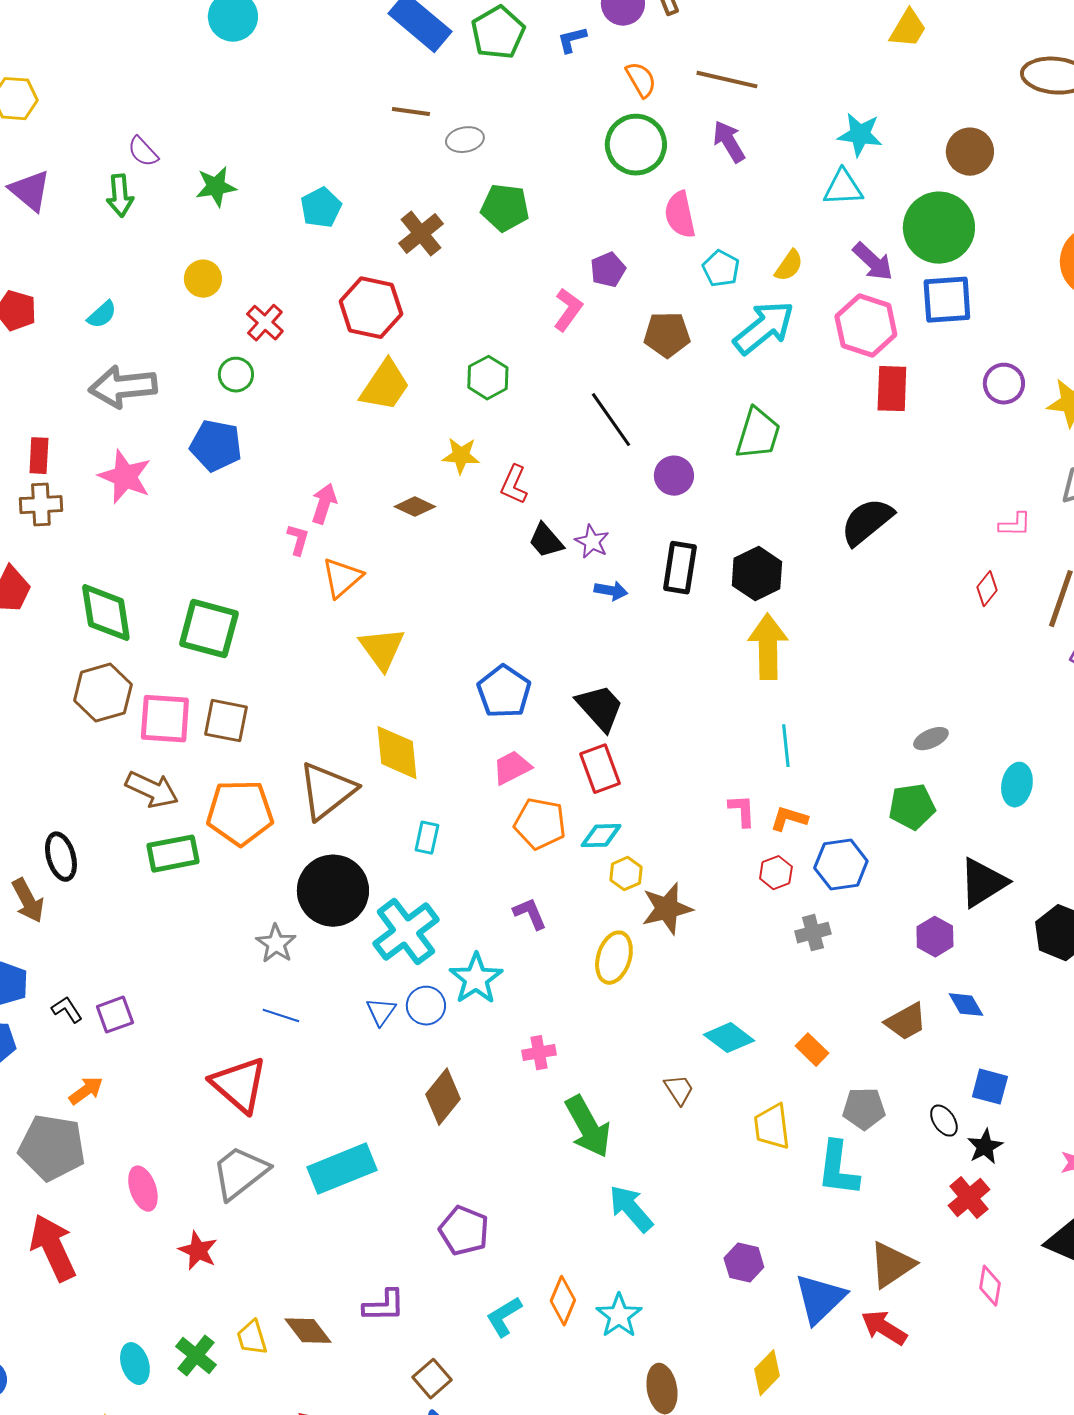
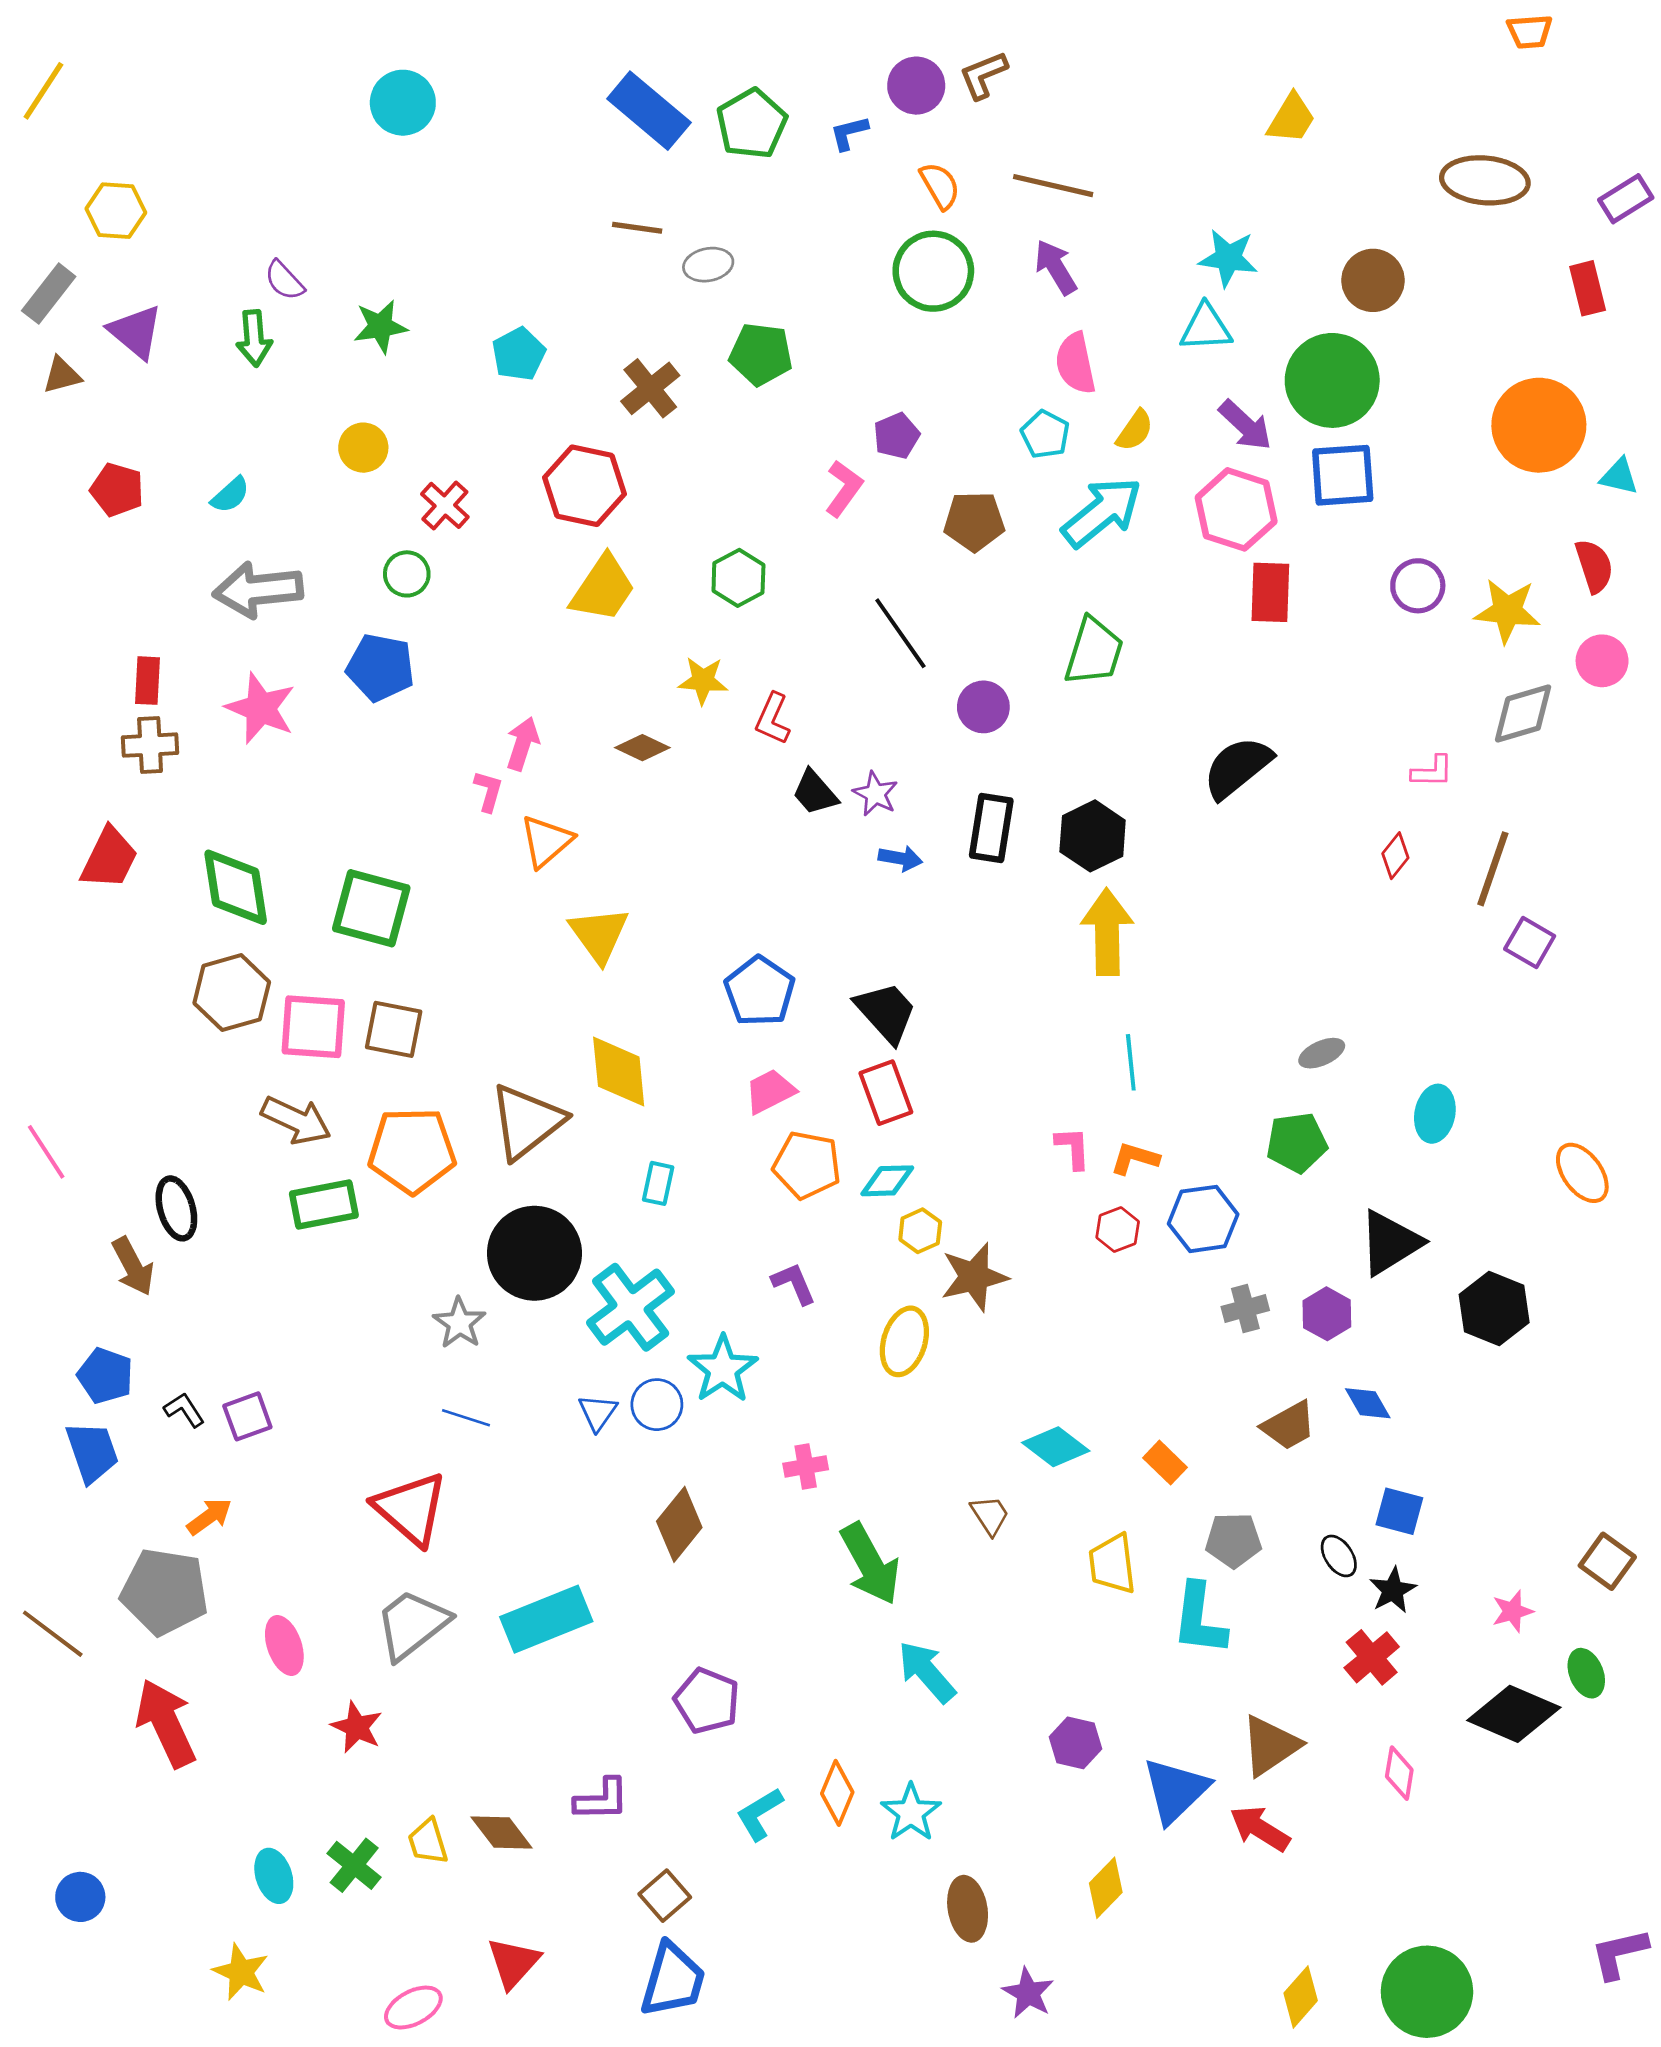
pink semicircle: (680, 215) -> (1075, 363), moved
gray cross: (813, 933) -> (1245, 1309), moved

